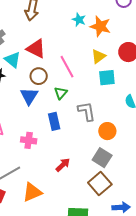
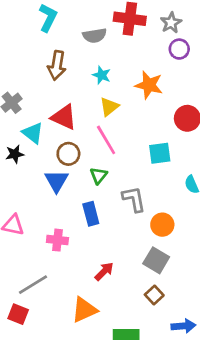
cyan star: (79, 20) -> (102, 75), moved
yellow triangle: (99, 56) -> (109, 107), moved
brown square: (100, 184) -> (154, 295), size x0.6
orange triangle: (32, 192) -> (84, 310), moved

